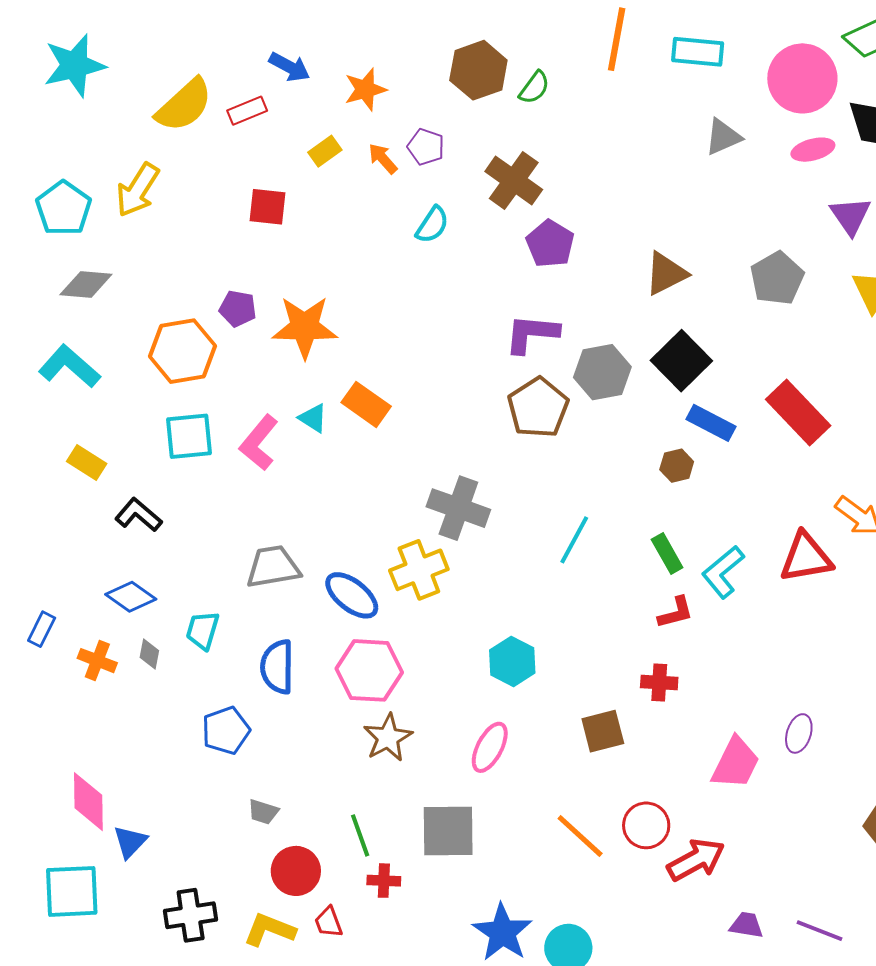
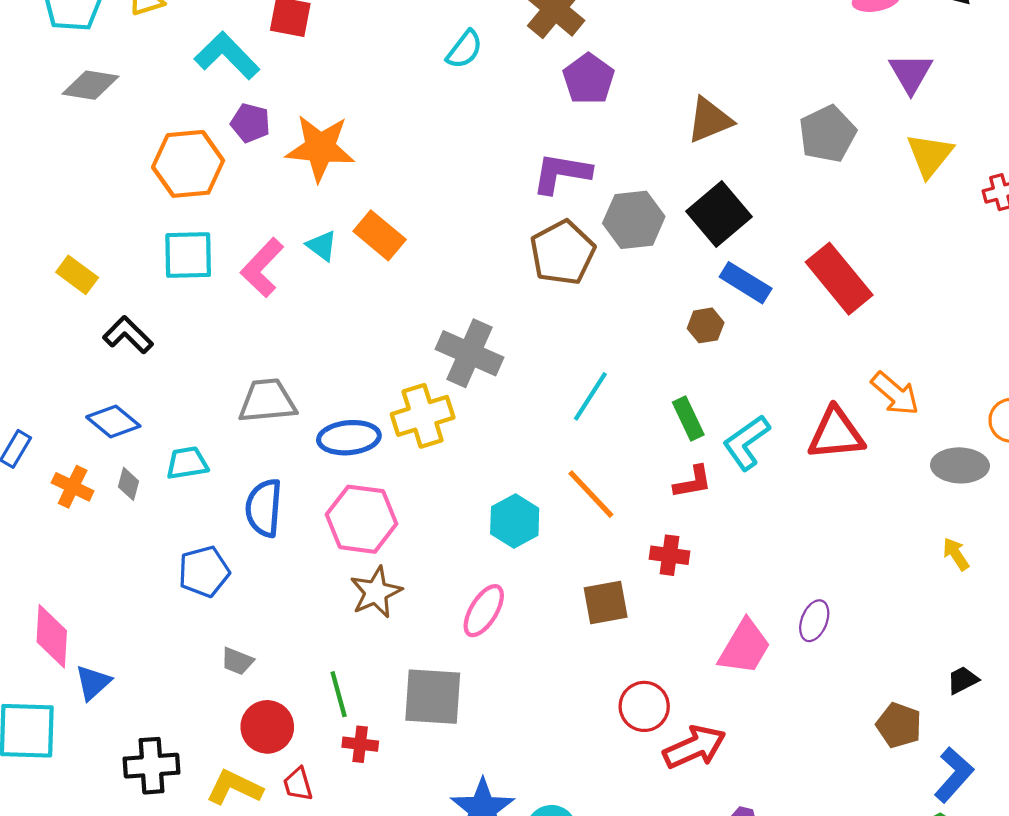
cyan L-shape: (69, 366) -> (227, 56), moved
blue ellipse: (352, 595) -> (349, 438), turned -48
cyan trapezoid: (203, 630) -> (187, 463), turned 60
orange line: (580, 836) -> (591, 494), moved

